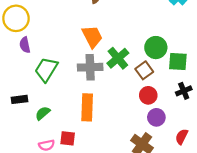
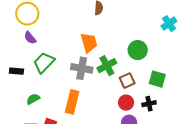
purple semicircle: (25, 45) -> (30, 38), turned -40
green circle: (156, 48) -> (138, 50), moved
black cross: (184, 91) -> (149, 104), moved
black rectangle: (19, 99) -> (16, 71), moved

